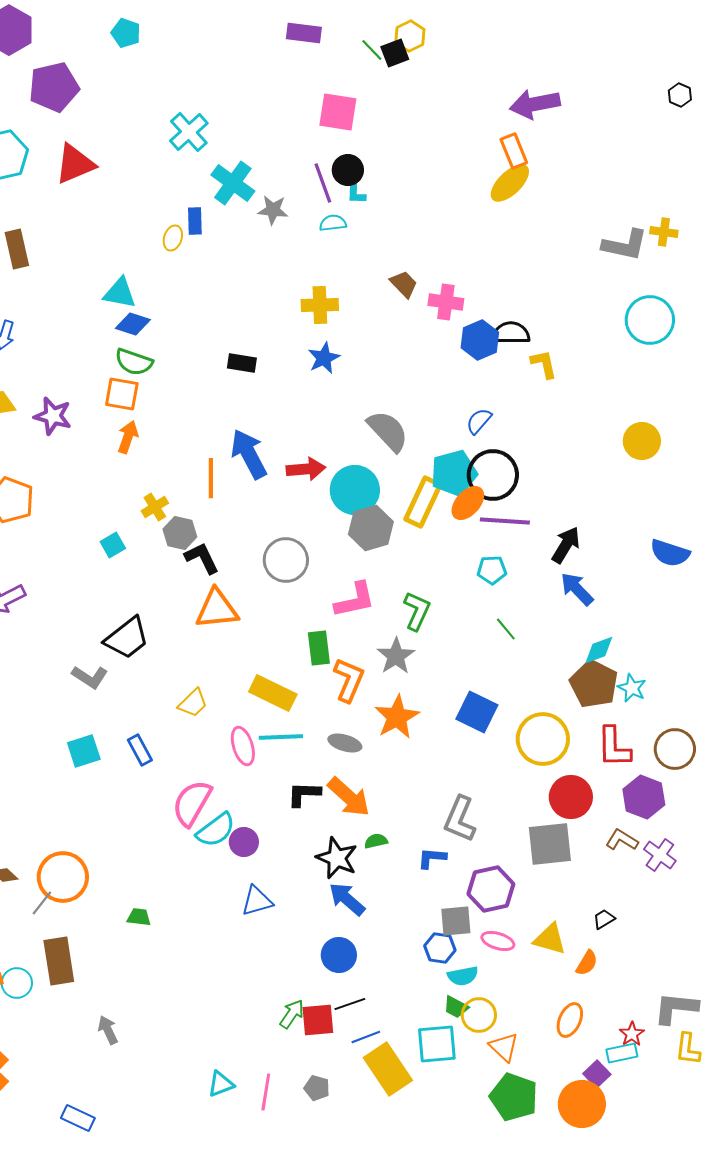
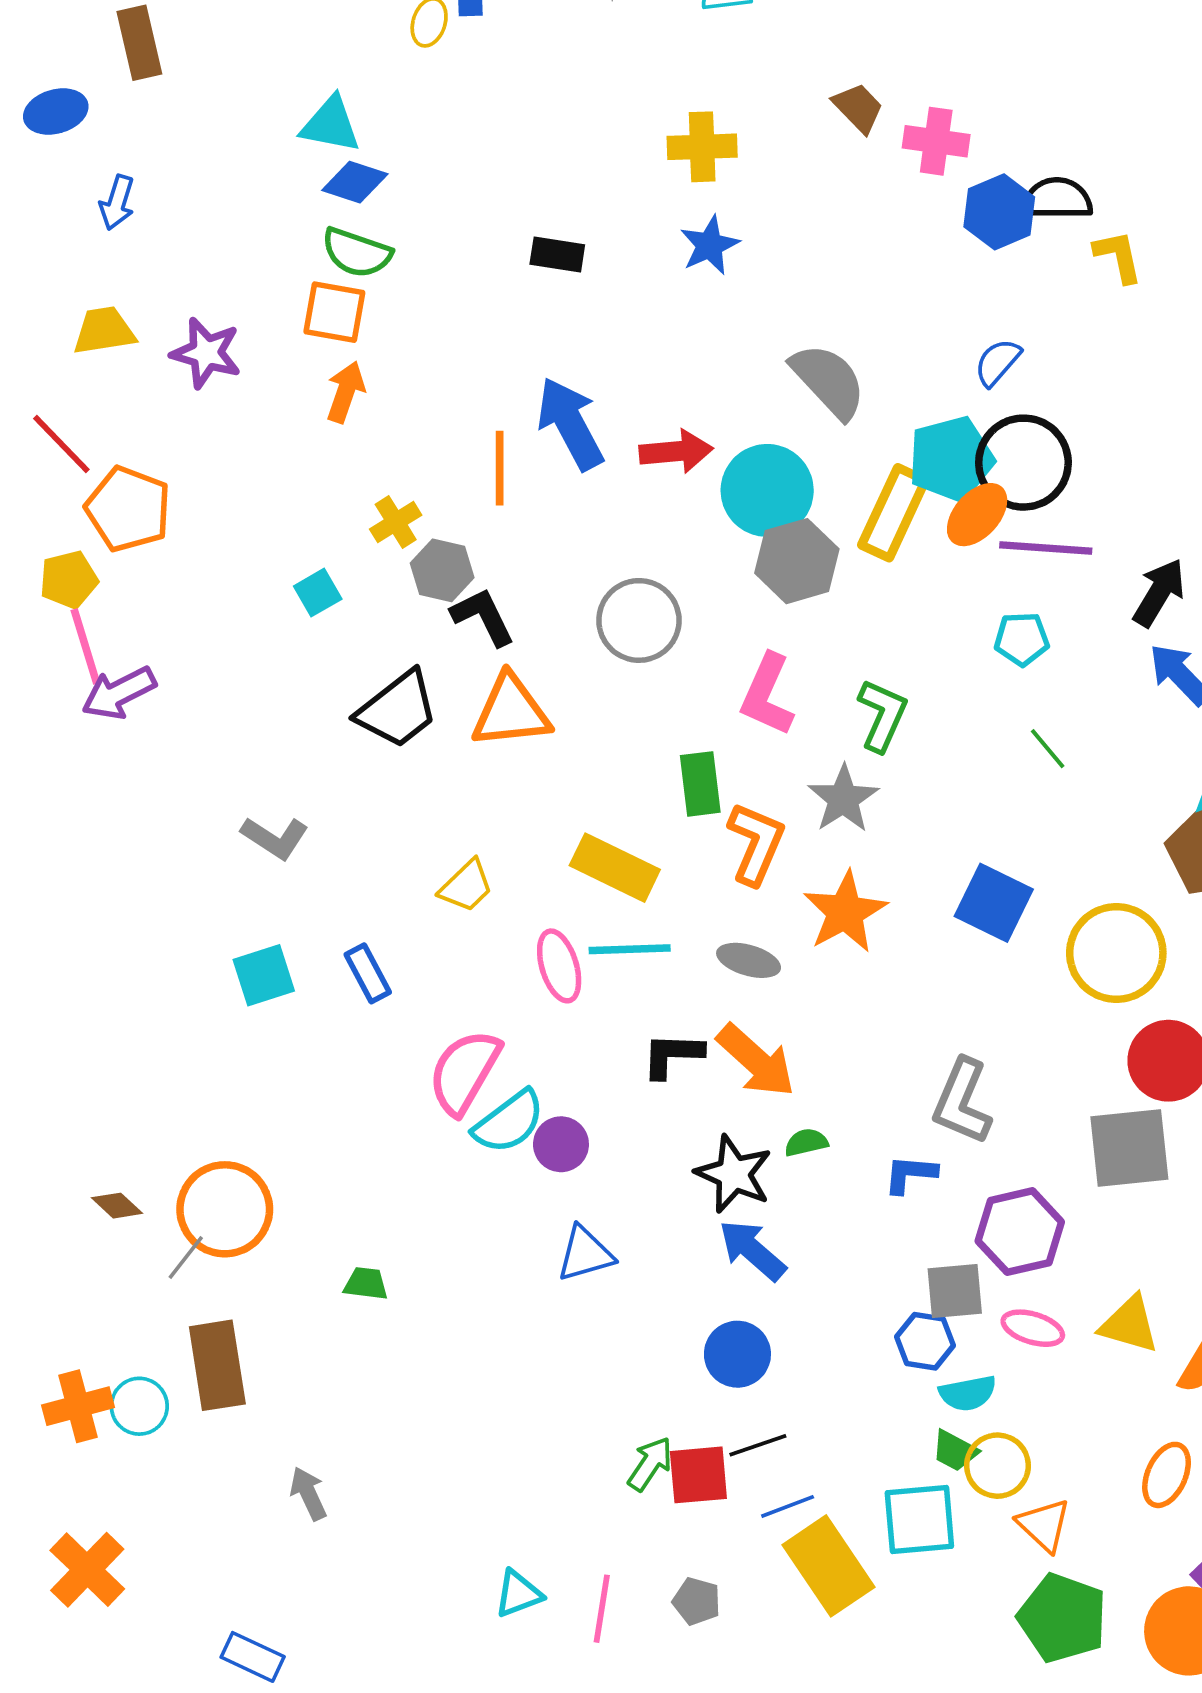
pink L-shape: (355, 600) -> (767, 695), turned 126
black trapezoid: (127, 638) -> (398, 710), moved

